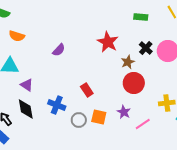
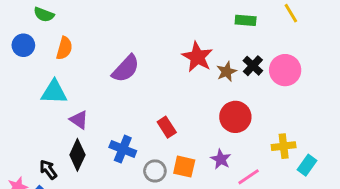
orange semicircle: (17, 36) -> (64, 48), turned -91
purple semicircle: (59, 50) -> (126, 69), size x1.5
brown star: (128, 62) -> (227, 72), moved
black diamond: (26, 109) -> (77, 155), turned 35

